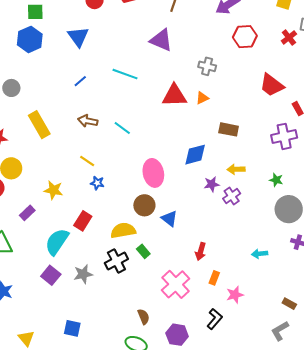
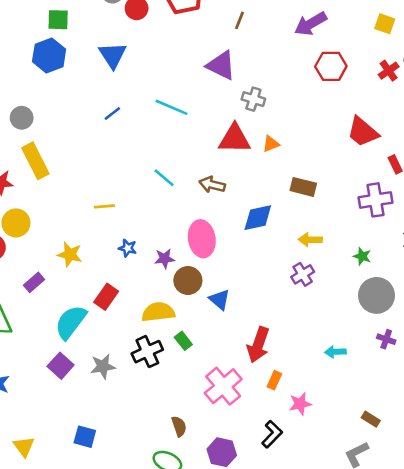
gray cross: (207, 66) -> (253, 99), moved
brown arrow: (88, 121) -> (212, 185), moved
yellow rectangle: (39, 125) -> (35, 161), moved
yellow line: (87, 161) -> (104, 206), moved, turned -42
purple star: (212, 184) -> (165, 259), moved
red arrow: (201, 251) -> (258, 345), size x1.5

